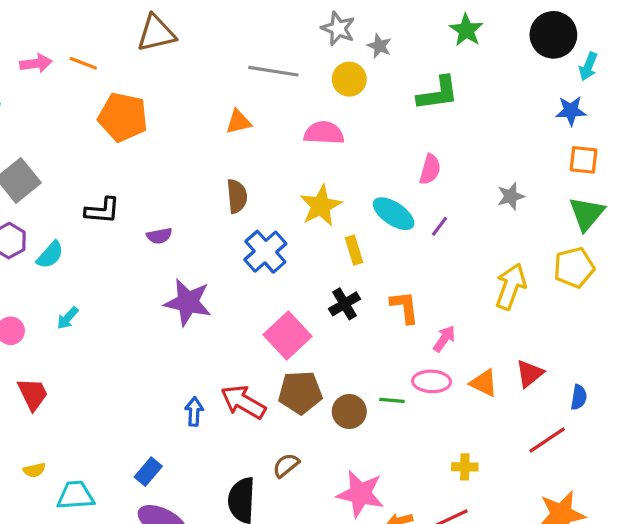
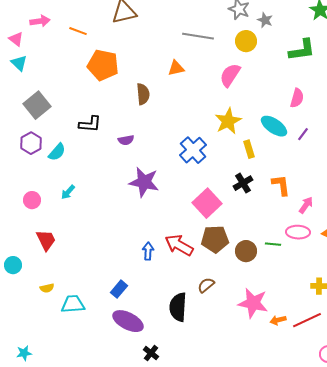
pink arrow: (36, 63) -> (40, 21), moved
pink semicircle: (324, 133) -> (230, 75), turned -60
brown semicircle: (237, 196) -> (143, 94), moved

